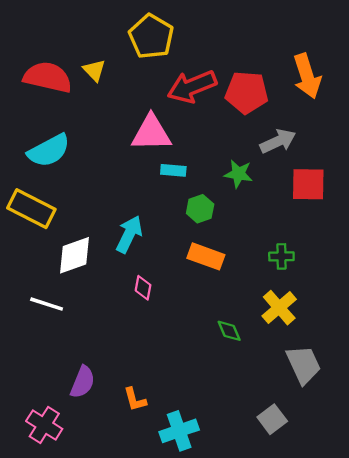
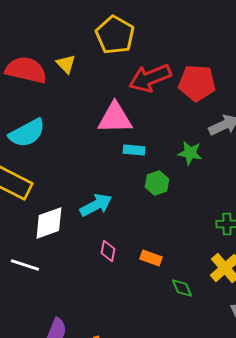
cyan arrow: (129, 234) -> (96, 205), turned 36
orange rectangle: (206, 256) -> (151, 258), moved, size x0.7

